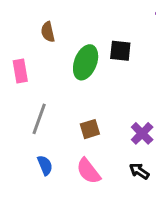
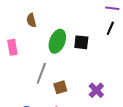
black square: (120, 51) -> (81, 42), moved
gray line: (39, 119) -> (41, 73), moved

